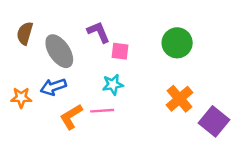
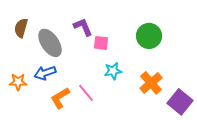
cyan star: (113, 84) -> (113, 71), moved
pink line: (102, 111) -> (86, 93), turned 54

